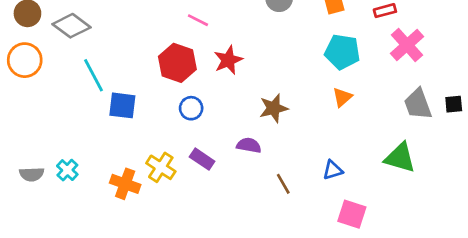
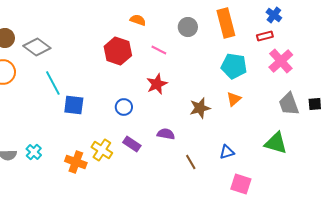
pink line: (198, 20) -> (159, 50), moved
red star: (228, 60) -> (157, 84), moved
red hexagon: (177, 63) -> (118, 51), moved
brown star: (274, 108) -> (200, 108), moved

